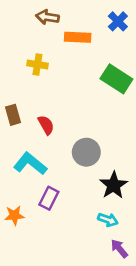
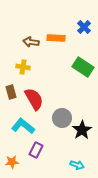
brown arrow: (47, 17) -> (31, 42), moved
yellow cross: (37, 65) -> (23, 67), moved
red semicircle: (46, 125) -> (34, 99), size x1.6
black star: (114, 185) -> (82, 130), moved

